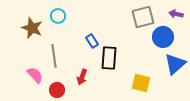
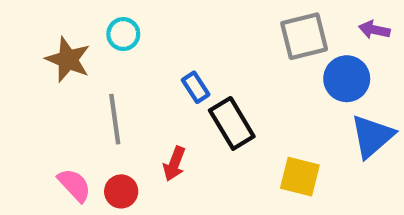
black rectangle: (109, 58) -> (232, 123), turned -35
pink semicircle: (35, 75) -> (74, 185), moved

